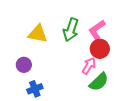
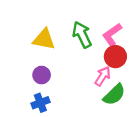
green arrow: (71, 30) -> (82, 35), turned 135
purple circle: (24, 65) -> (42, 75), moved

